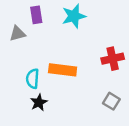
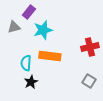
purple rectangle: (36, 15) -> (29, 12), turned 48
cyan star: (74, 16) -> (43, 30), moved

